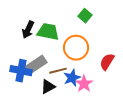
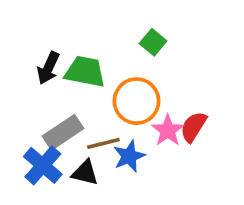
blue cross: (21, 71) -> (43, 165), moved, turned 30
pink star: (84, 84) -> (168, 130), moved
black triangle: (48, 87) -> (85, 173), turned 42

